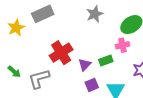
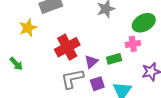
yellow star: (16, 28) -> (28, 28), moved
gray L-shape: (39, 79) -> (72, 79), moved

